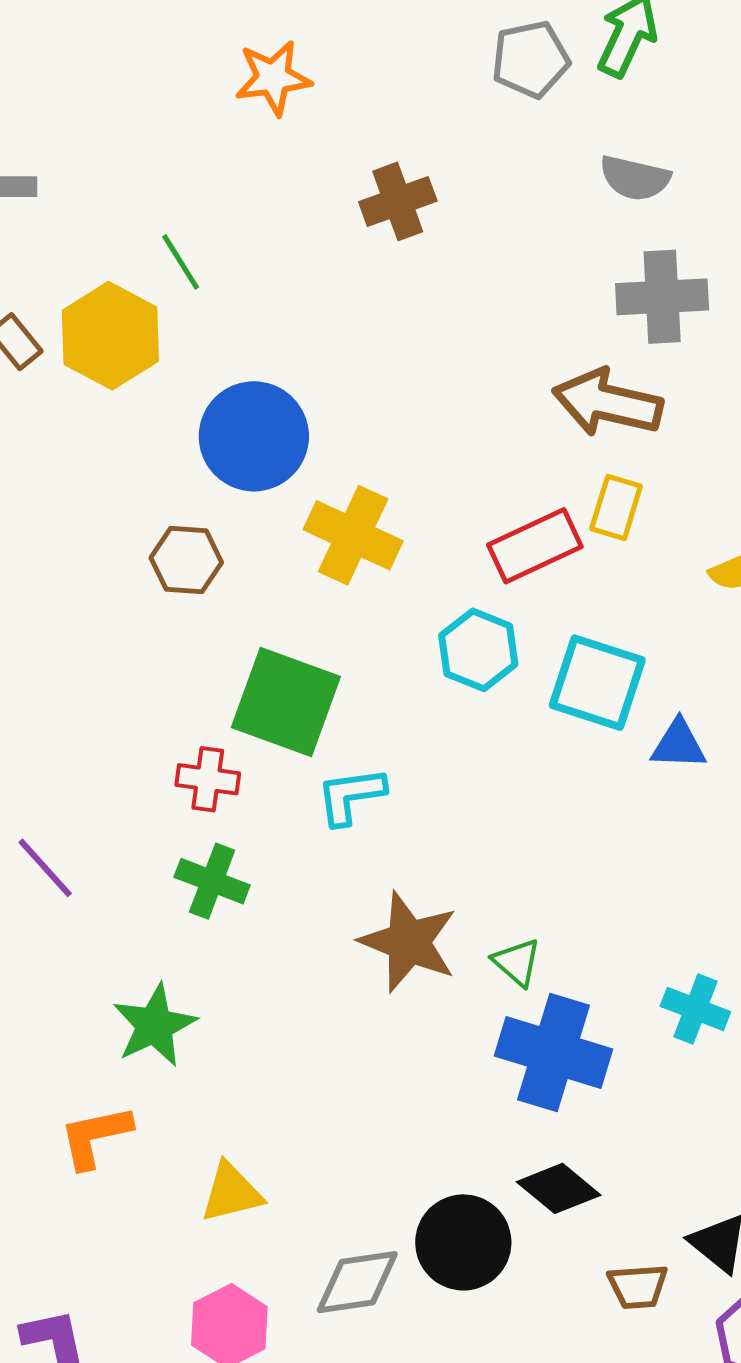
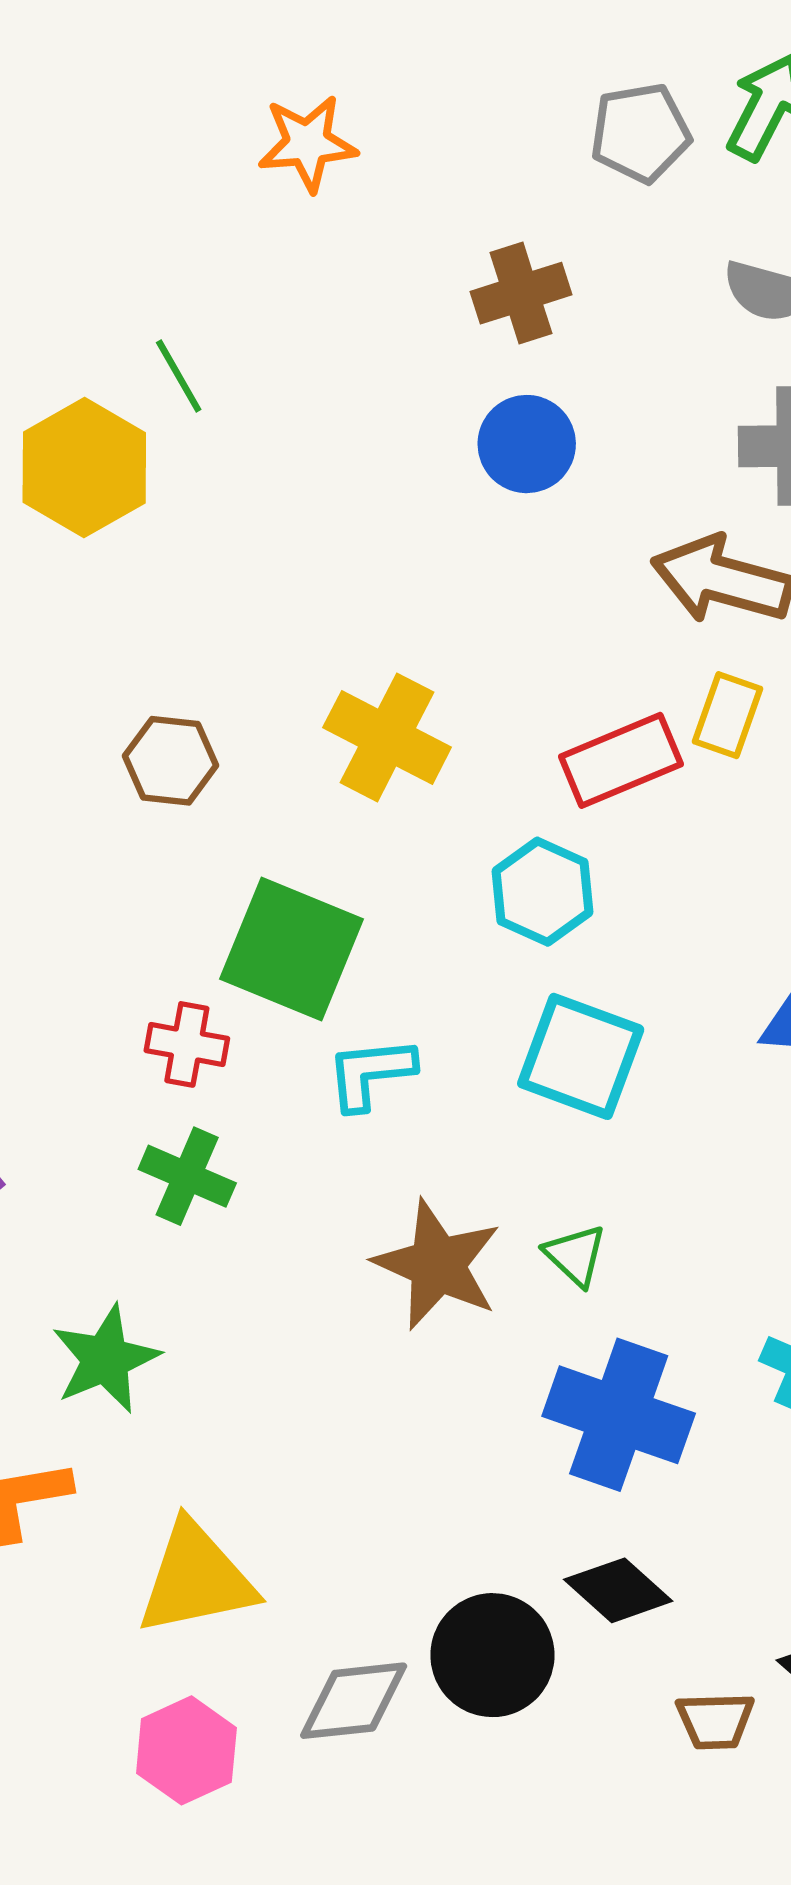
brown cross: (398, 201) -> (521, 293), moved
blue circle: (254, 436) -> (527, 444), moved, size x0.7
cyan square: (597, 683) -> (581, 1056), moved
green triangle: (517, 962) -> (575, 1255), moved
yellow triangle: (231, 1193) -> (196, 1579), size x1.5

